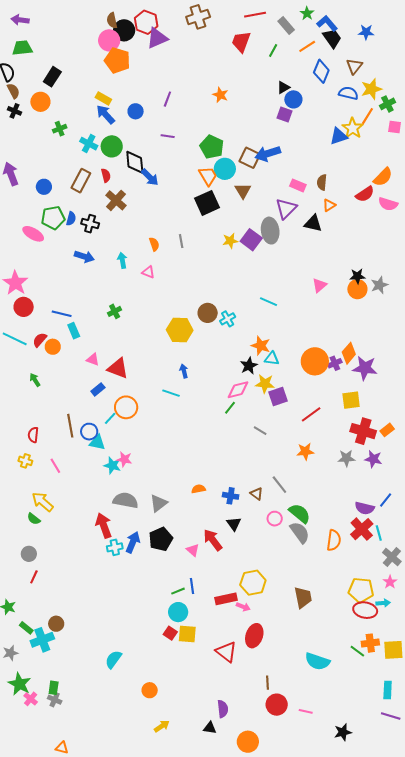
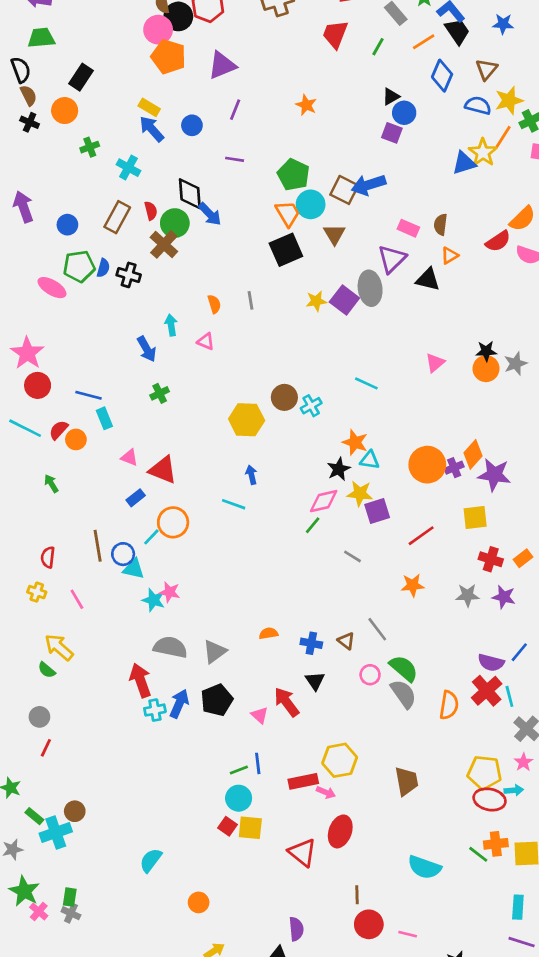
purple triangle: (157, 38) -> (222, 65), moved
green circle: (112, 146) -> (175, 223), moved
blue arrow: (84, 257) -> (147, 349), moved, turned 42
red cross: (363, 431) -> (491, 559), size x0.7

